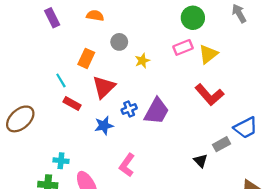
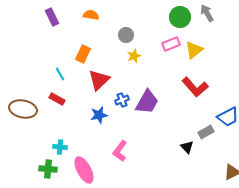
gray arrow: (239, 13) -> (207, 13), moved
gray circle: (119, 42) -> (126, 35), moved
red rectangle: (72, 104) -> (57, 99), moved
brown ellipse: (20, 119) -> (23, 109), turned 52

